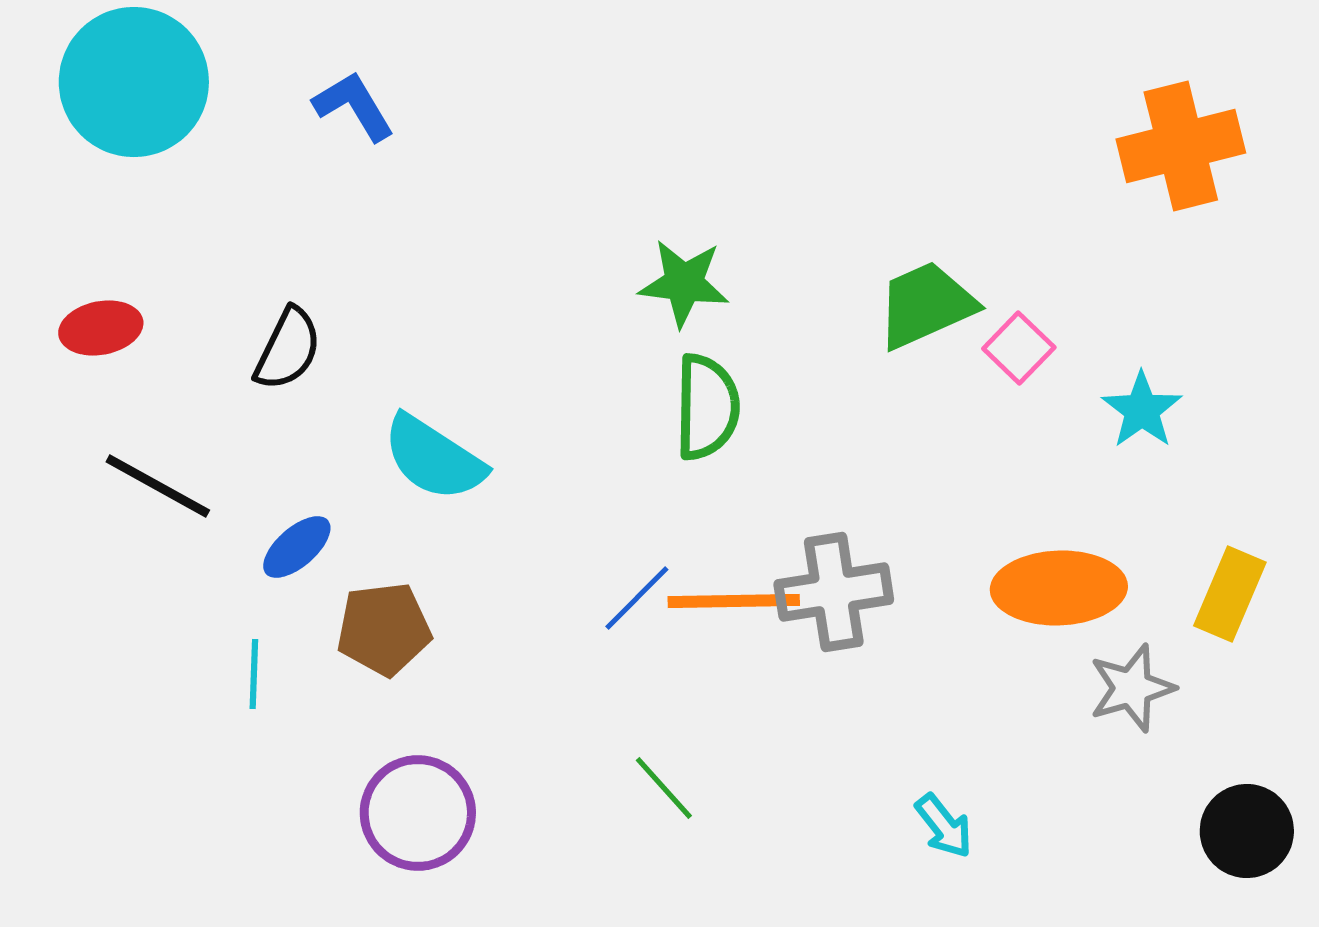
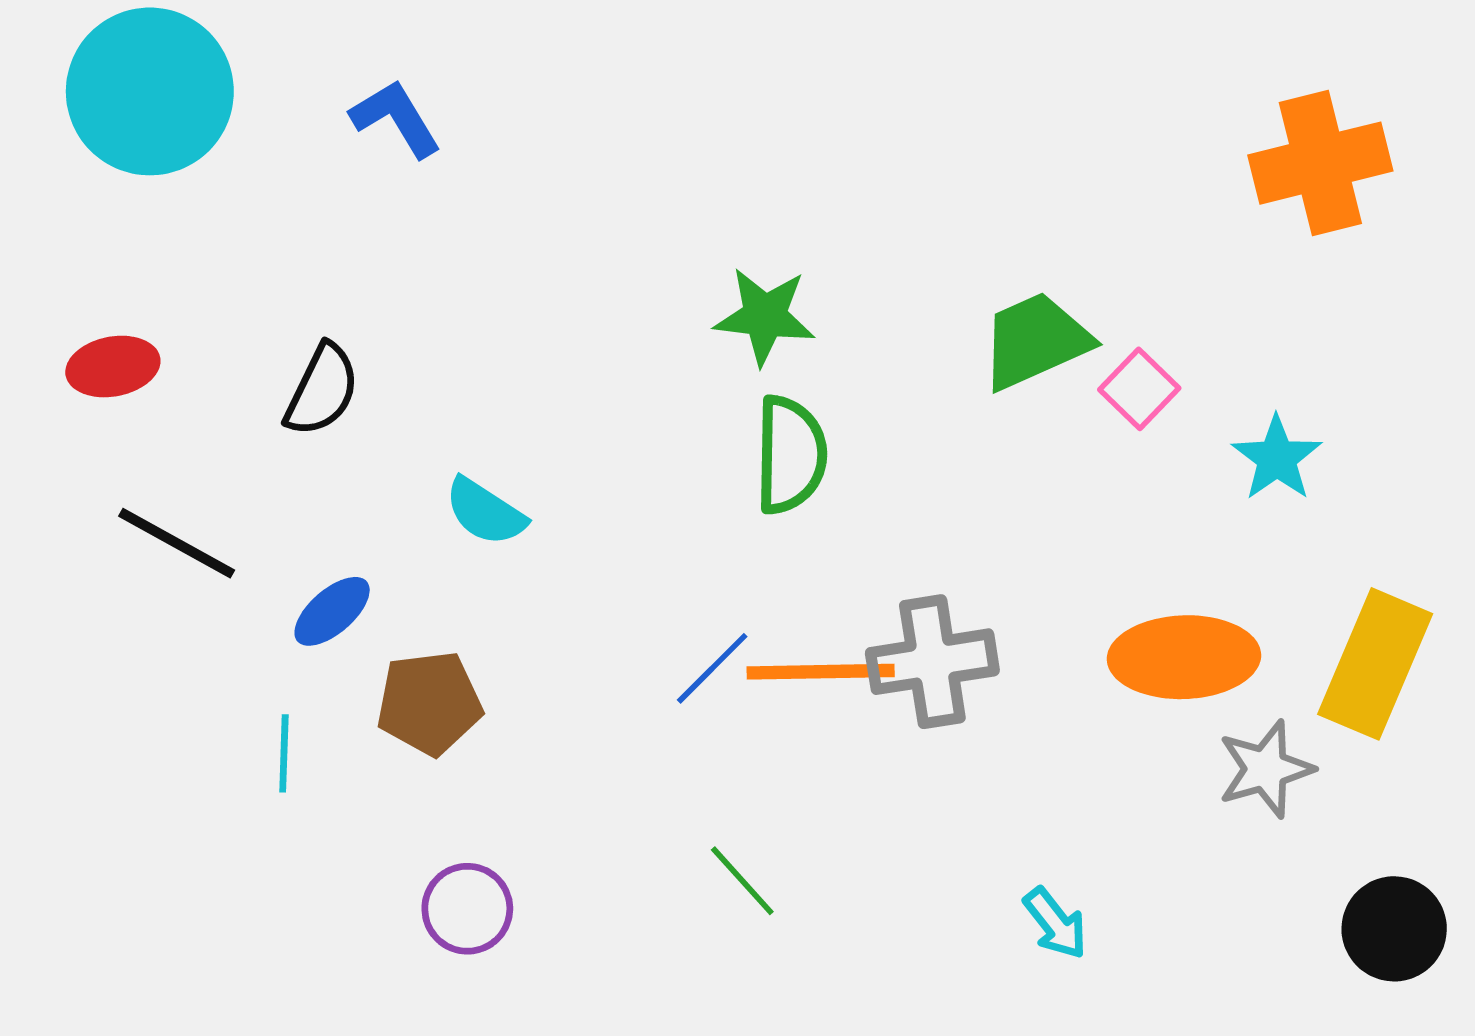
cyan semicircle: (434, 458) -> (485, 512), size x0.7
yellow rectangle: (1230, 594) -> (1375, 664), size x1.4
purple circle: (418, 813) -> (467, 909), size x0.7

